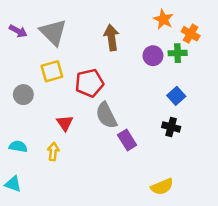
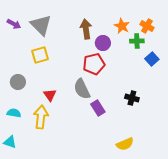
orange star: (163, 19) -> (122, 26), moved
purple circle: (153, 56) -> (103, 43), moved
red pentagon: (89, 83) -> (94, 64), moved
gray circle: (23, 95) -> (18, 82), moved
blue square: (176, 96) -> (152, 59), moved
yellow arrow: (53, 152) -> (41, 117), size x1.6

